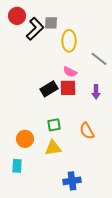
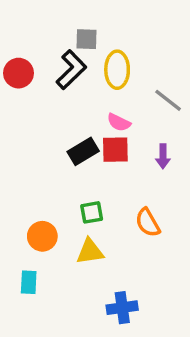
red circle: (17, 16) -> (19, 73), moved
black L-shape: (35, 29) -> (71, 70), moved

